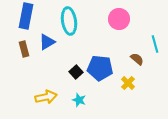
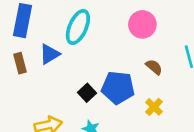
cyan ellipse: (69, 21) -> (78, 27), turned 32
brown semicircle: (137, 59) -> (154, 67), moved

